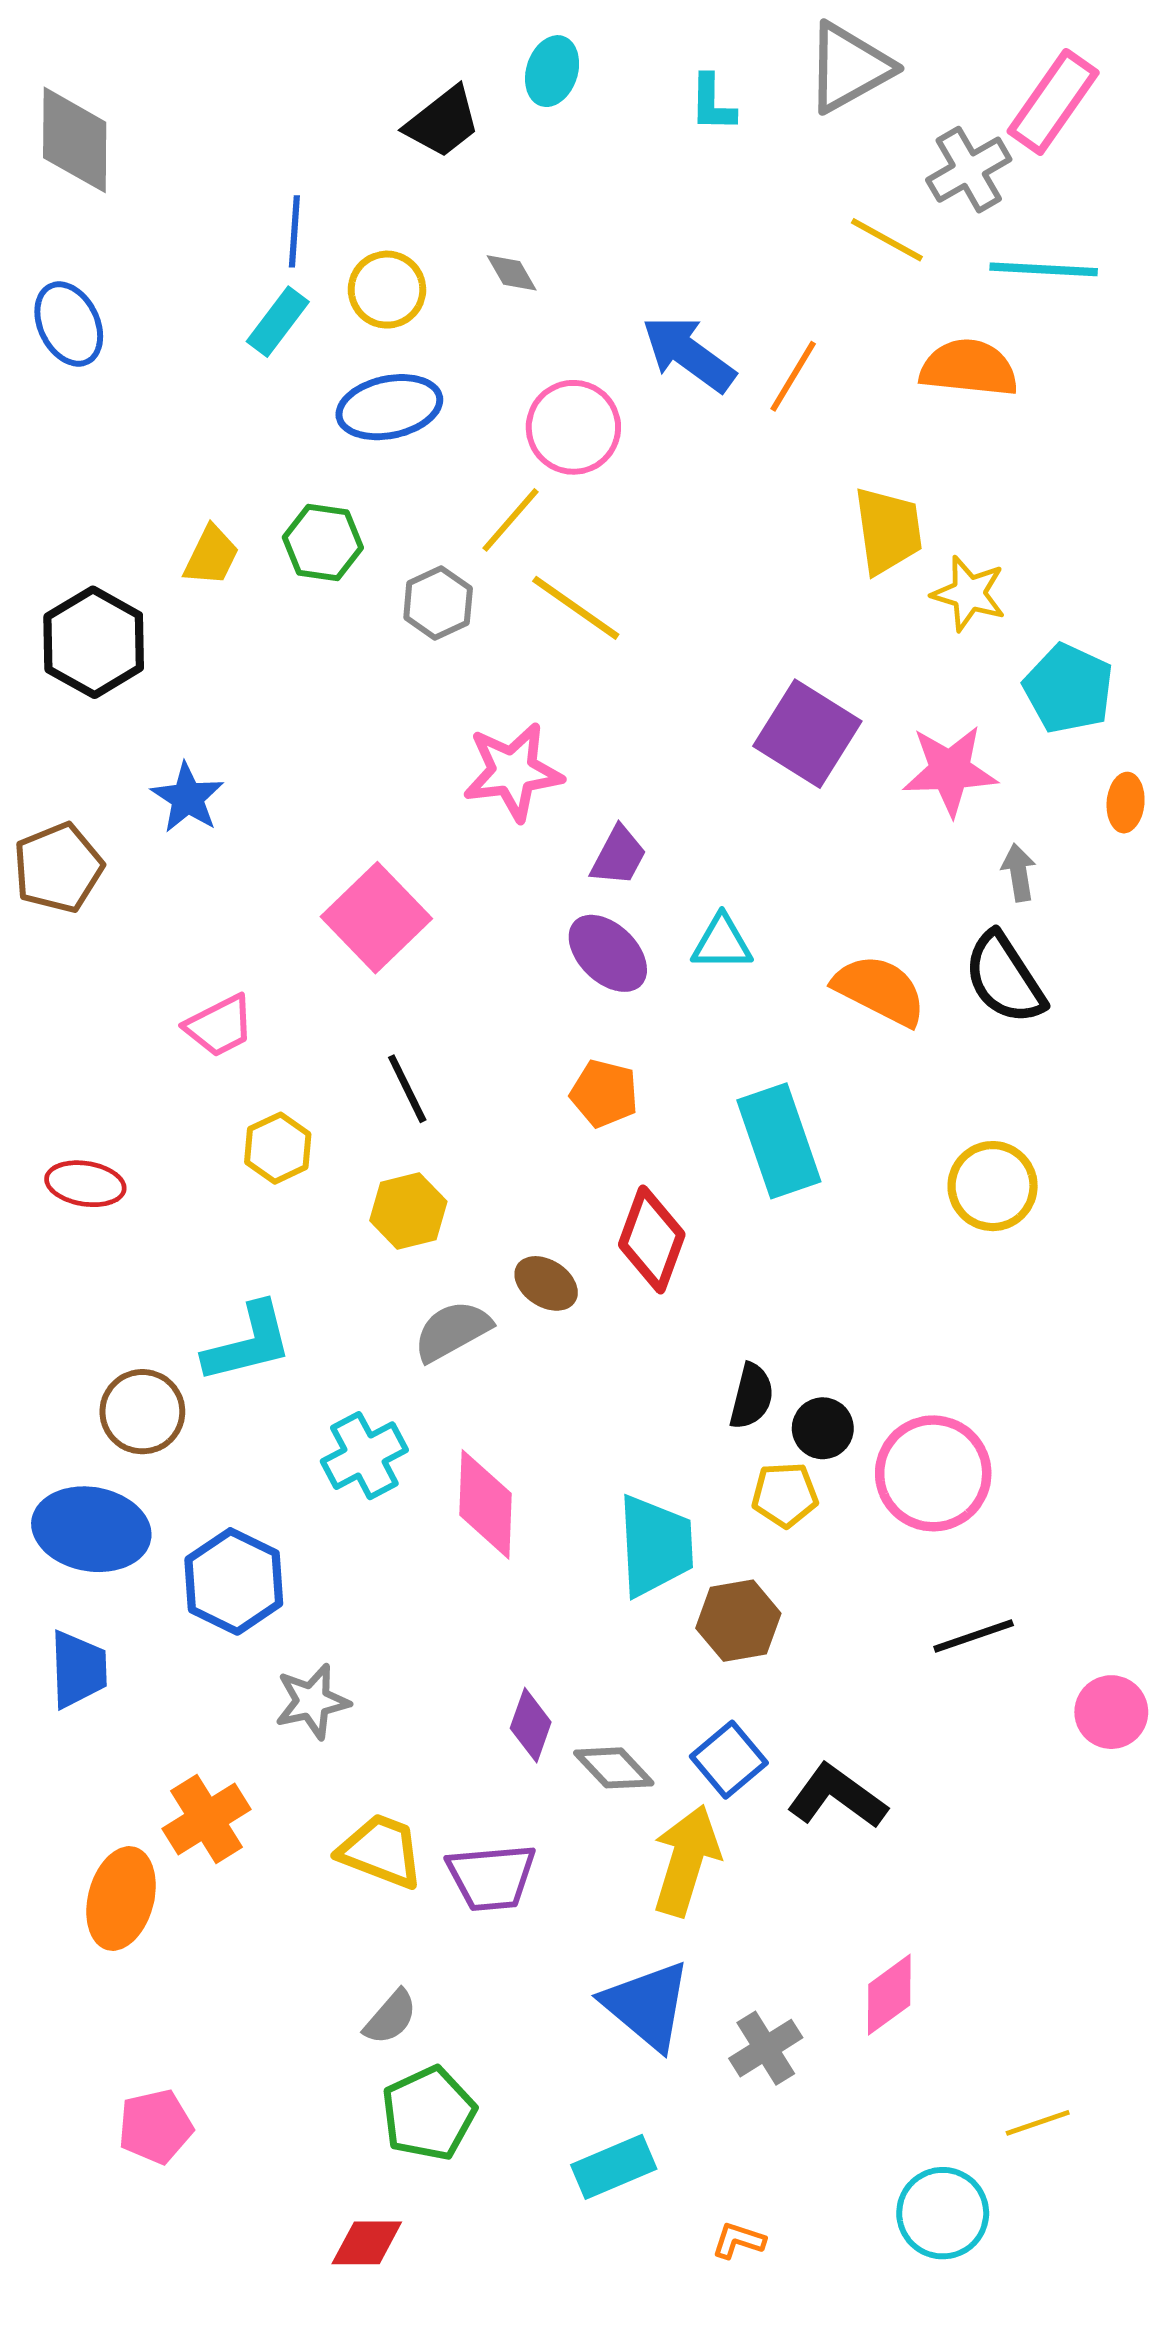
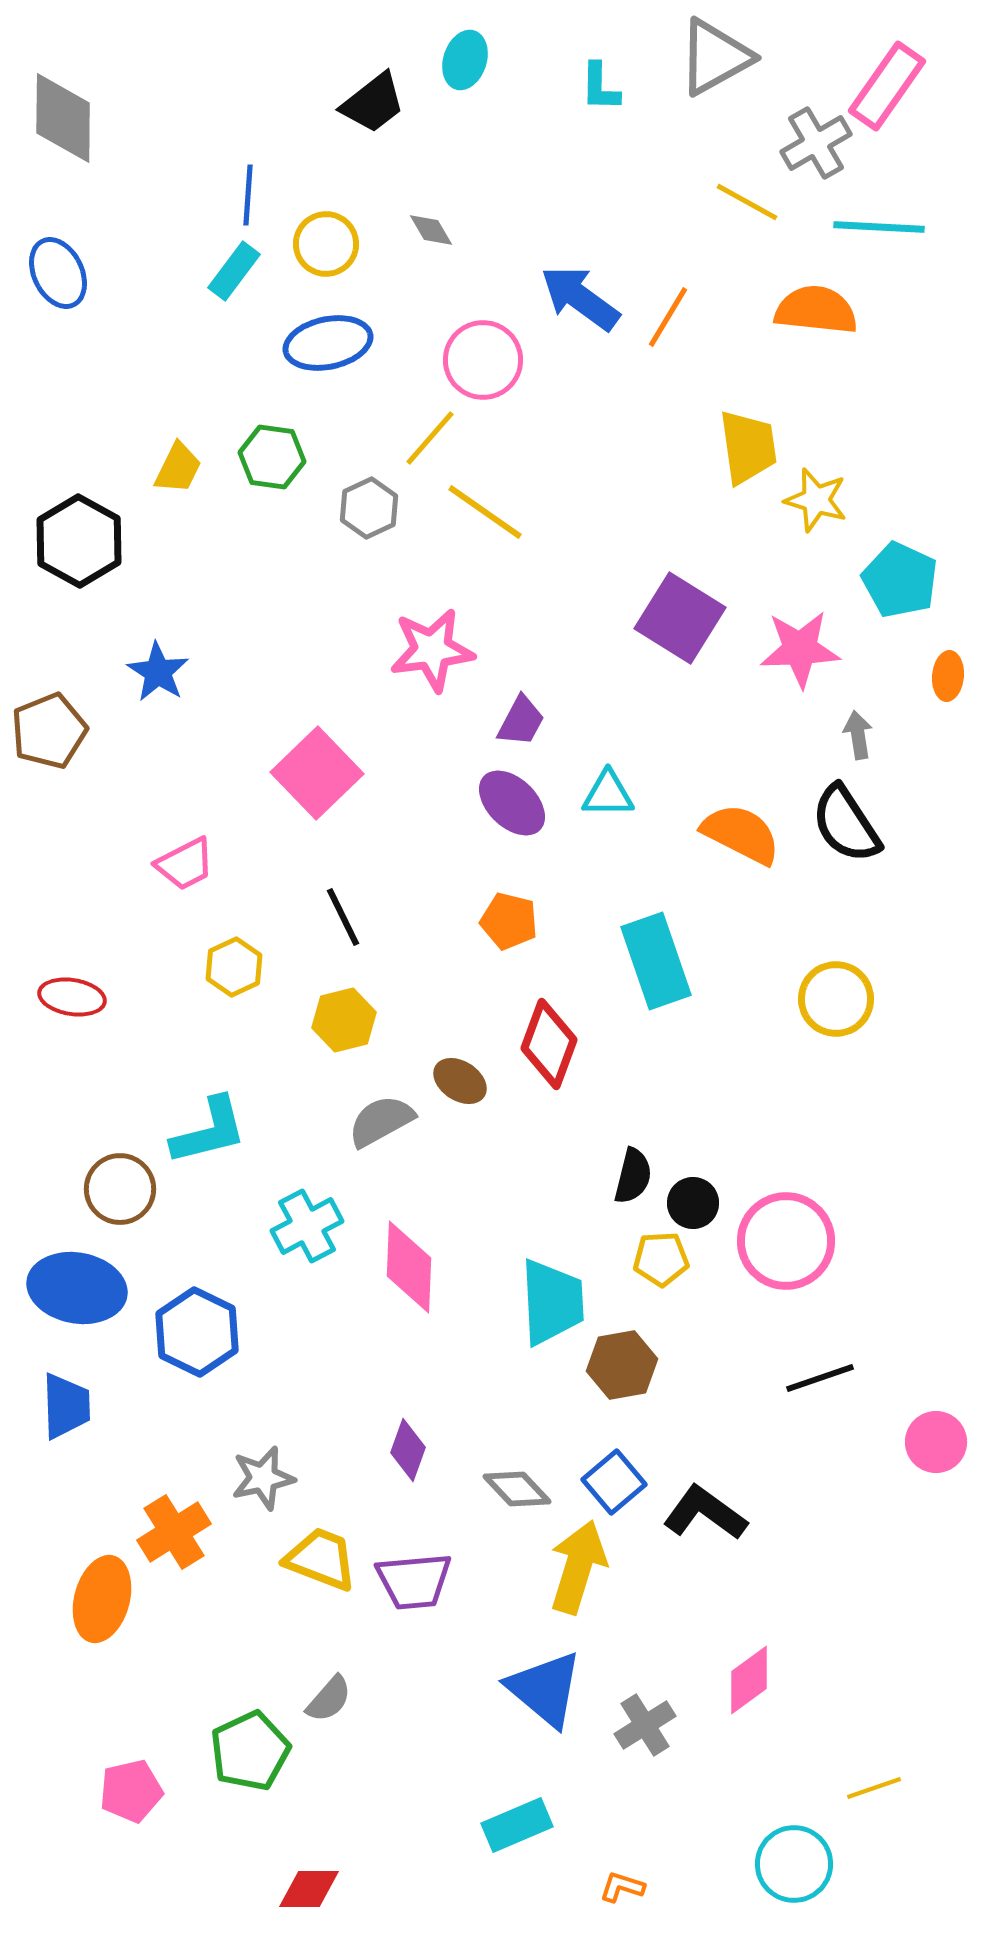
gray star: (312, 1701) -> (263, 1478), moved
purple diamond: (531, 1725) -> (408, 1450), moved
green pentagon: (429, 2113) -> (250, 1751), moved

